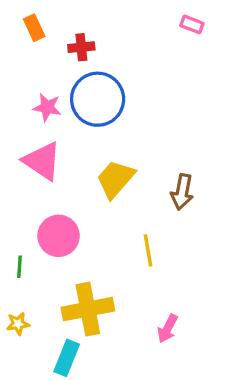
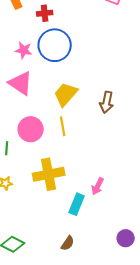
yellow line: (148, 250) -> (63, 126), moved
cyan rectangle: (67, 358) -> (77, 204), moved

